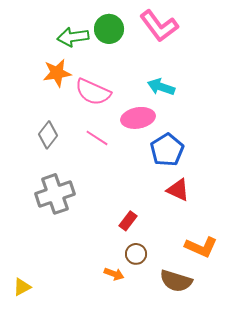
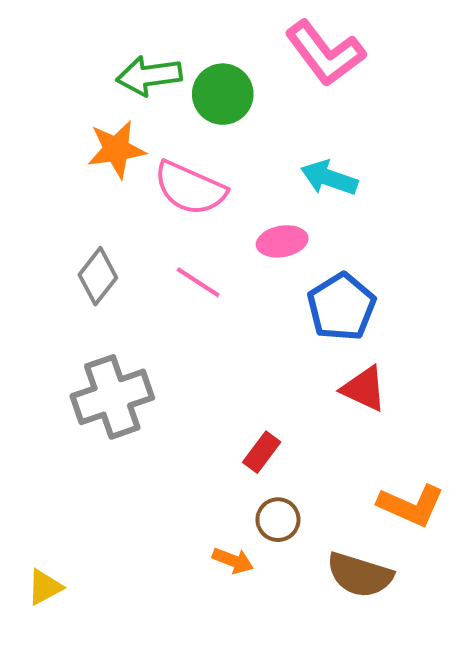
green circle: (109, 29) -> (223, 94), moved
pink ellipse: (138, 118) -> (282, 241), size x0.7

